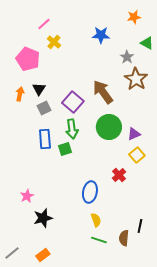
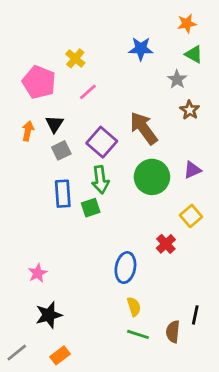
pink line: (44, 24) -> (88, 92), moved
green triangle: (147, 43) -> (194, 54), moved
brown star: (136, 79) -> (190, 110), size x0.6
purple triangle: (134, 134) -> (192, 170), moved
black star: (43, 218) -> (49, 315), moved

